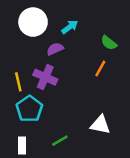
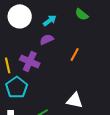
green semicircle: (109, 43) -> (82, 14), moved
purple semicircle: (55, 49) -> (47, 39), moved

